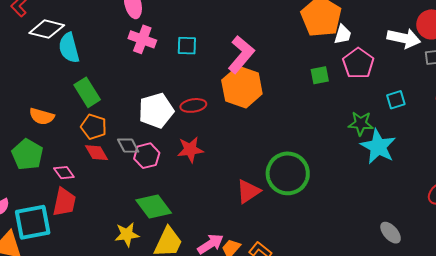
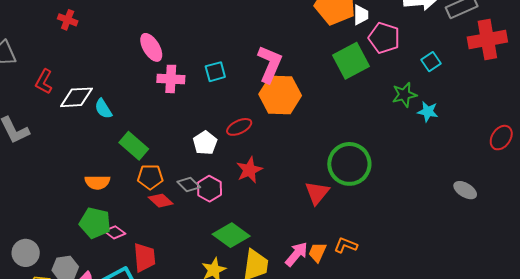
cyan semicircle: (69, 48) -> (103, 109), size x0.7
green square: (320, 75) -> (351, 61), size x1.8
white pentagon: (156, 111) -> (205, 143), size x0.7
cyan star: (378, 147) -> (428, 112), size x0.6
pink diamond: (64, 173) -> (115, 232), moved

